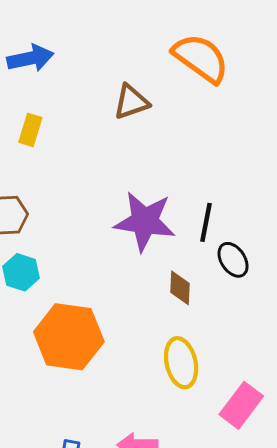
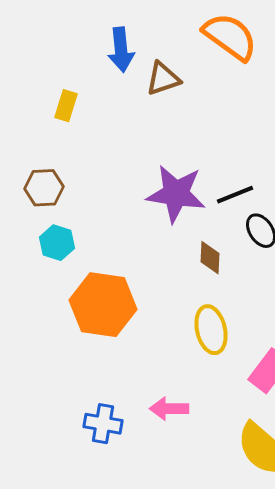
blue arrow: (30, 58) -> (121, 50), moved, turned 96
black line: (206, 222) -> (235, 195), turned 57

